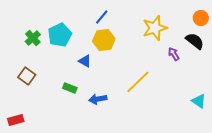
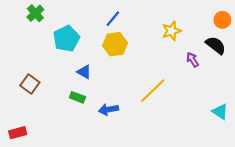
yellow star: (155, 28) -> (171, 31), size x0.7
green cross: (33, 38) -> (35, 13), moved
blue triangle: (85, 61) -> (84, 72), moved

